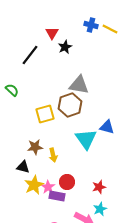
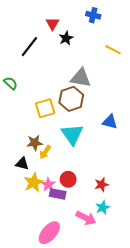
yellow line: (110, 29) -> (113, 50), moved
cyan triangle: (86, 139) -> (72, 134), moved
yellow arrow: (53, 155) -> (45, 152), moved, turned 48

